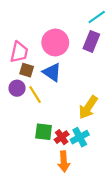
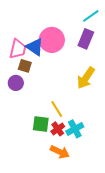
blue triangle: (52, 72) -> (35, 47), moved
yellow line: (35, 95) -> (57, 109), moved
yellow arrow: (88, 107) -> (86, 78), moved
orange arrow: (64, 162) -> (60, 152), turned -60

